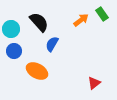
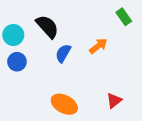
orange arrow: (81, 20) -> (98, 46), moved
orange ellipse: (37, 71) -> (64, 104), moved

